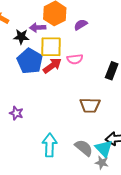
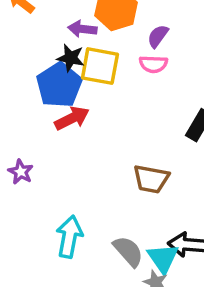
purple semicircle: (81, 25) -> (158, 36), turned -32
black star: (21, 37) -> (71, 58), moved
pink semicircle: (75, 59) -> (153, 64), moved
red arrow: (52, 66) -> (72, 118), moved

